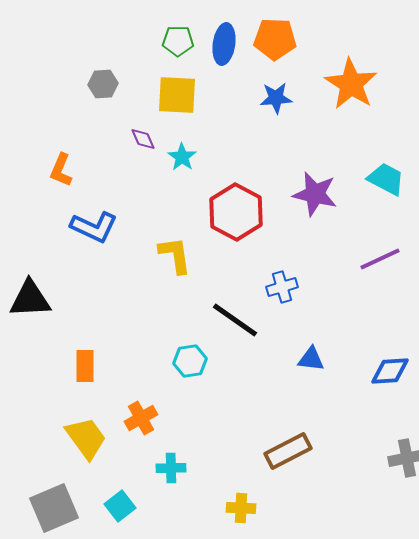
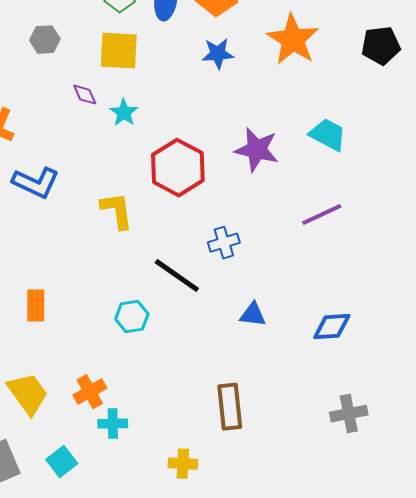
orange rectangle: (85, 366) -> (36, 306), moved
orange cross: (141, 418) -> (90, 392), moved
brown rectangle: (288, 451) -> (230, 407), turned -69

